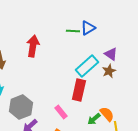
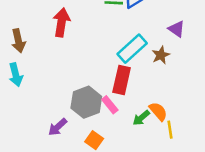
purple triangle: (111, 54) -> (177, 29), moved
gray hexagon: (21, 107) -> (86, 102), moved
pink rectangle: (61, 112) -> (110, 105), moved

